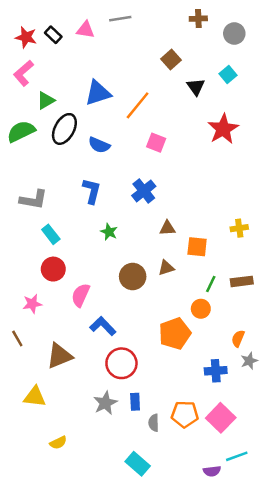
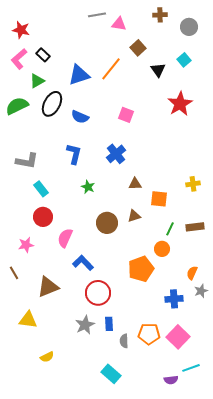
pink triangle: (86, 30) -> (119, 24), moved
black rectangle: (53, 35) -> (43, 55), moved
orange line: (138, 105) -> (111, 69), moved

